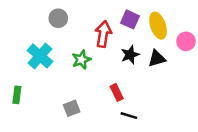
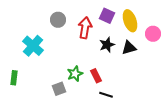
gray circle: (58, 18) -> (58, 20), moved
green star: (81, 60) -> (75, 74), moved

